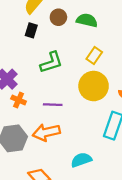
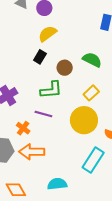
brown circle: (58, 17) -> (65, 68), moved
orange cross: (19, 100) -> (23, 128), moved
purple line: (53, 105) -> (43, 114), moved

